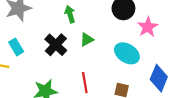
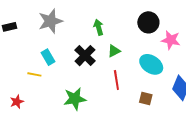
pink star: (148, 27) -> (171, 40), turned -30
red line: (85, 83) -> (116, 80), moved

